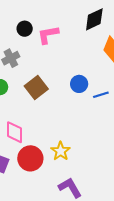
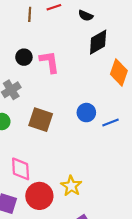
pink L-shape: (48, 35) -> (50, 62), turned 95
brown square: (36, 88) -> (41, 120), turned -30

